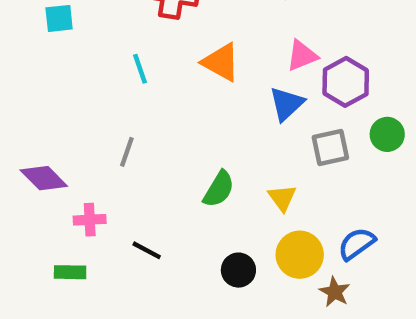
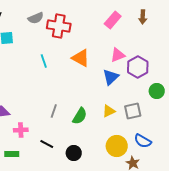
gray square: (330, 148) -> (133, 111), moved
gray line: (127, 152) -> (54, 111), moved
yellow triangle: (282, 198) -> (109, 111), moved, turned 40
blue semicircle: (357, 244) -> (143, 141), turned -114
black circle: (238, 270) -> (74, 153), moved

